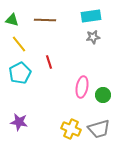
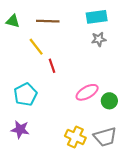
yellow line: (19, 44) -> (36, 47), moved
cyan pentagon: (20, 73) -> (25, 94), moved
pink ellipse: (82, 87) -> (87, 92), turned 50

